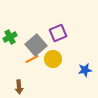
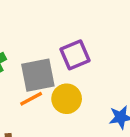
gray square: (36, 45) -> (38, 75), turned 30

